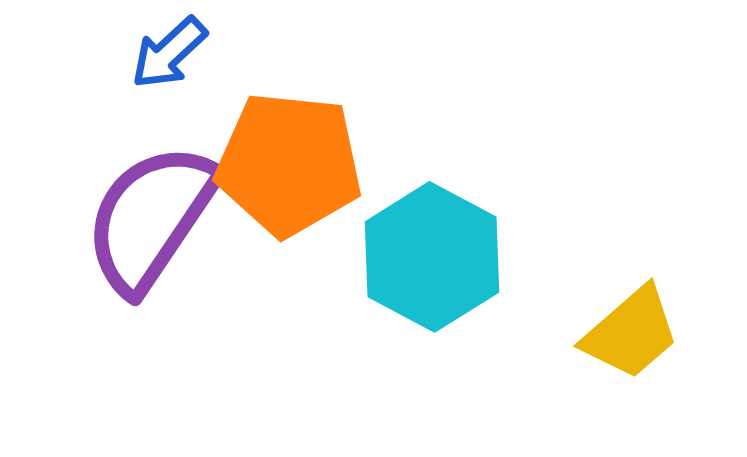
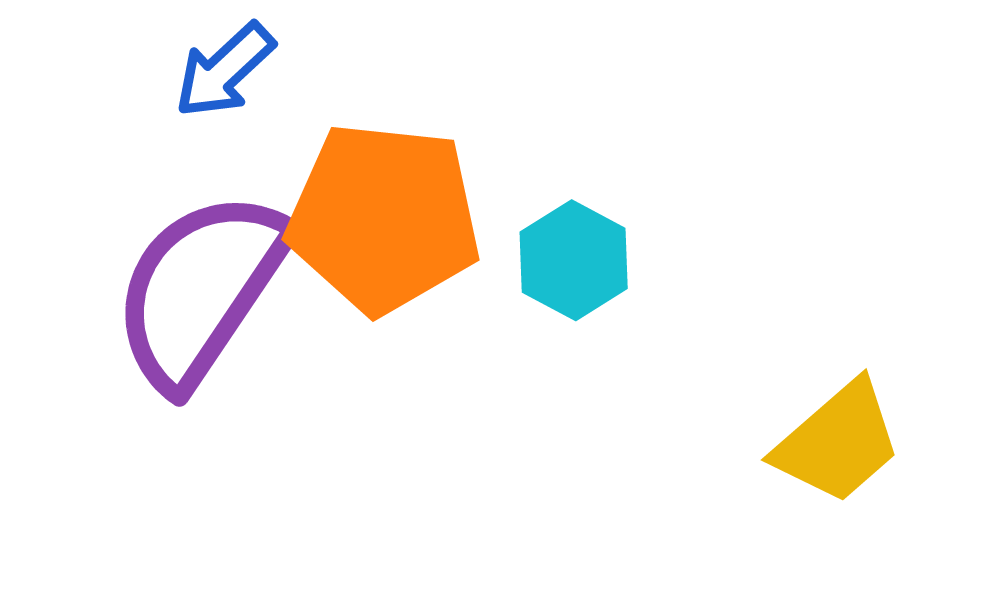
cyan hexagon: (432, 257) -> (574, 260), moved, size x0.6

